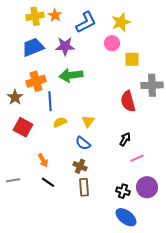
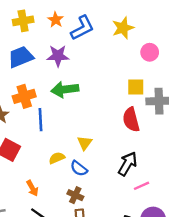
orange star: (55, 15) -> (56, 20), moved
pink circle: (112, 43) -> (150, 52), moved
yellow square: (132, 59) -> (136, 87), moved
yellow semicircle: (60, 122) -> (57, 158), moved
black arrow: (125, 139) -> (128, 164), size x1.5

